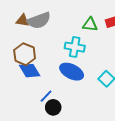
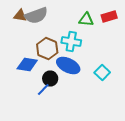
brown hexagon: (25, 54) -> (47, 48), moved
blue diamond: (30, 71) -> (27, 64), turned -50
black circle: (53, 107) -> (50, 78), moved

